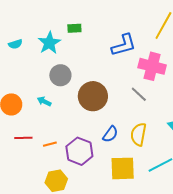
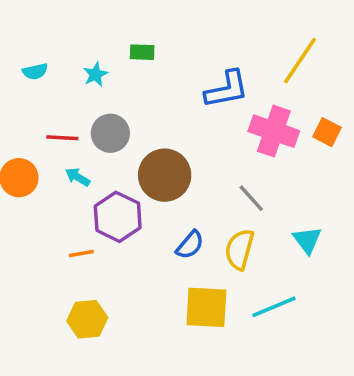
cyan star: (49, 43) -> (96, 74), size x0.6
gray line: (139, 94) -> (251, 198), moved
red line: (23, 138) -> (62, 138), moved
purple hexagon: (79, 151) -> (118, 217), moved

